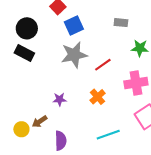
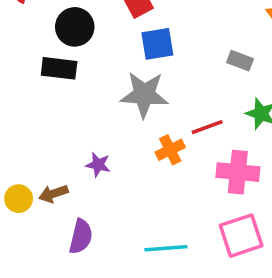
black rectangle: (24, 53) -> (59, 68), turned -36
red line: (103, 65) -> (207, 127), moved
orange cross: (98, 97) -> (170, 150), moved

